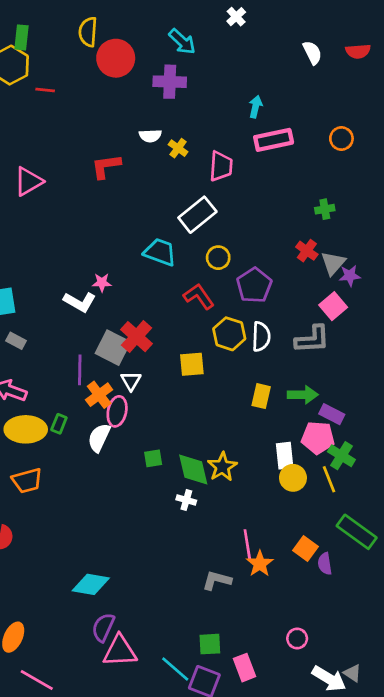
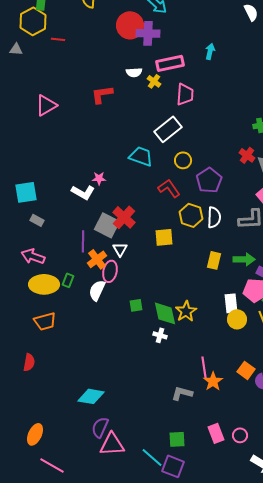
red circle: (116, 58) -> (130, 25), moved
pink rectangle: (274, 140) -> (170, 63), moved
pink rectangle: (244, 668) -> (216, 433), moved

